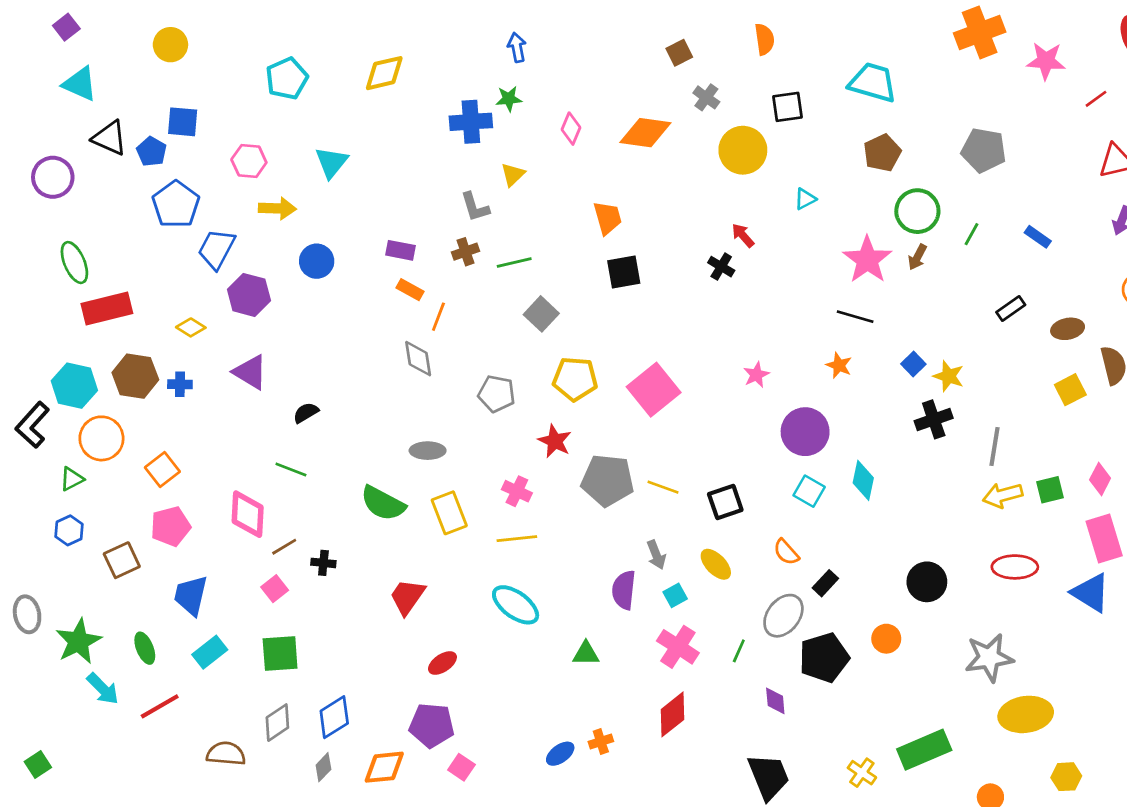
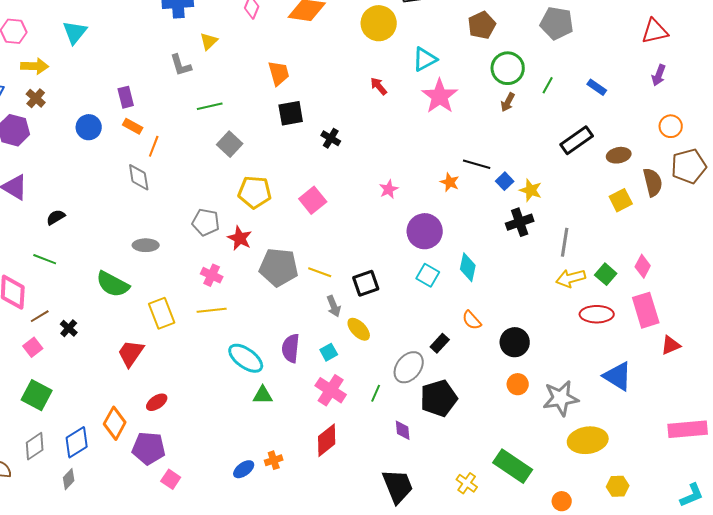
cyan triangle: (805, 199) -> (425, 59), size x1.5
purple rectangle: (401, 250) -> (126, 97), turned 65
brown cross: (465, 252) -> (36, 98), moved, turned -30
pink star: (867, 260) -> (440, 96), moved
blue circle: (317, 261) -> (89, 127), moved
black cross: (721, 267) -> (331, 138), moved
black rectangle: (1011, 309) -> (577, 140), size x1.5
black line: (855, 317) -> (477, 164), moved
pink square: (654, 390) -> (313, 200), size x0.7
gray pentagon: (497, 394) -> (206, 222), moved
green square: (1050, 490) -> (606, 274), turned -35
yellow rectangle: (449, 513) -> (162, 313), moved
orange semicircle: (786, 552) -> (472, 320), moved
gray arrow: (656, 555) -> (334, 306), moved
black cross: (323, 563) -> (69, 328), turned 36
red ellipse: (1015, 567) -> (597, 314), moved
blue triangle: (1091, 593) -> (618, 376), moved
cyan ellipse: (516, 605) -> (246, 358), moved
orange circle: (886, 639) -> (518, 384), moved
green square: (280, 654) -> (37, 395), turned 32
green rectangle: (924, 750) -> (513, 466), turned 57
orange diamond: (384, 767) -> (115, 423), moved, turned -56

